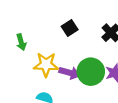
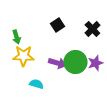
yellow star: (46, 65) -> (23, 56), moved

